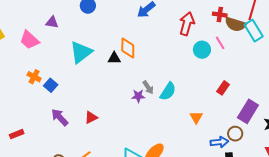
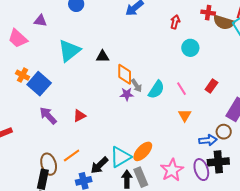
red arrow: (187, 24) -> (175, 22), size x0.6
pink line: (220, 43) -> (182, 89), moved
orange diamond: (128, 48) -> (125, 74), moved
blue square: (51, 85) -> (39, 84), size x1.6

